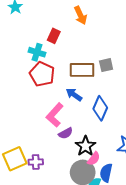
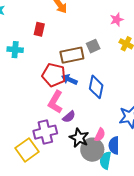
cyan cross: (37, 52) -> (15, 50), moved
red pentagon: (42, 74) -> (54, 75), moved
black star: (86, 146) -> (79, 138), moved
purple cross: (36, 162) -> (45, 132), moved, size x1.6

